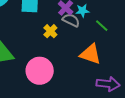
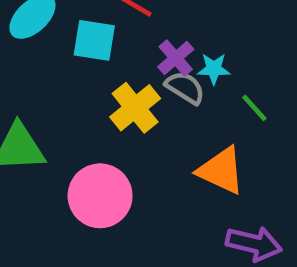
yellow cross: (50, 31) -> (135, 108), size x1.5

